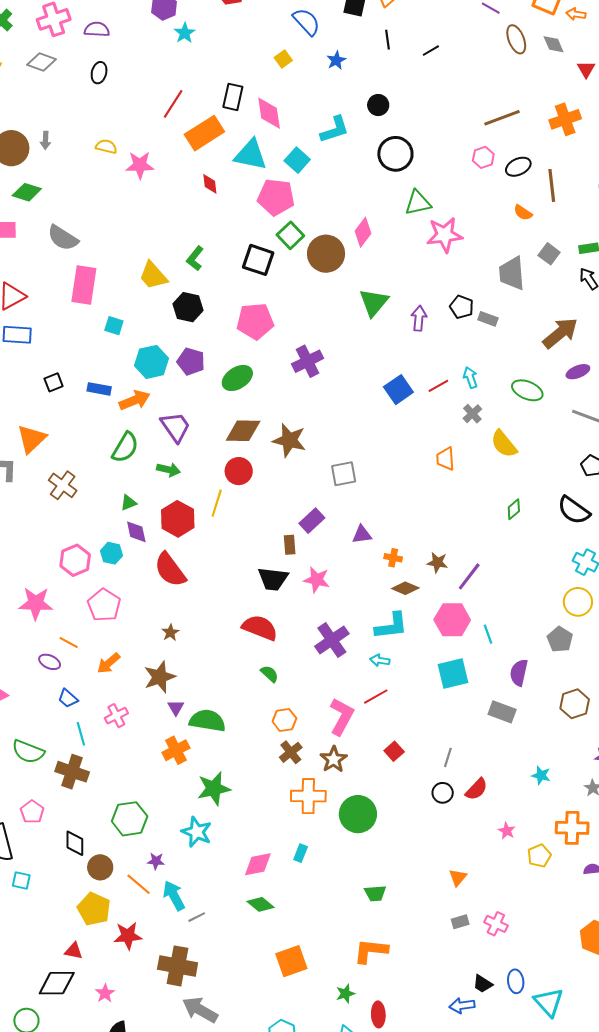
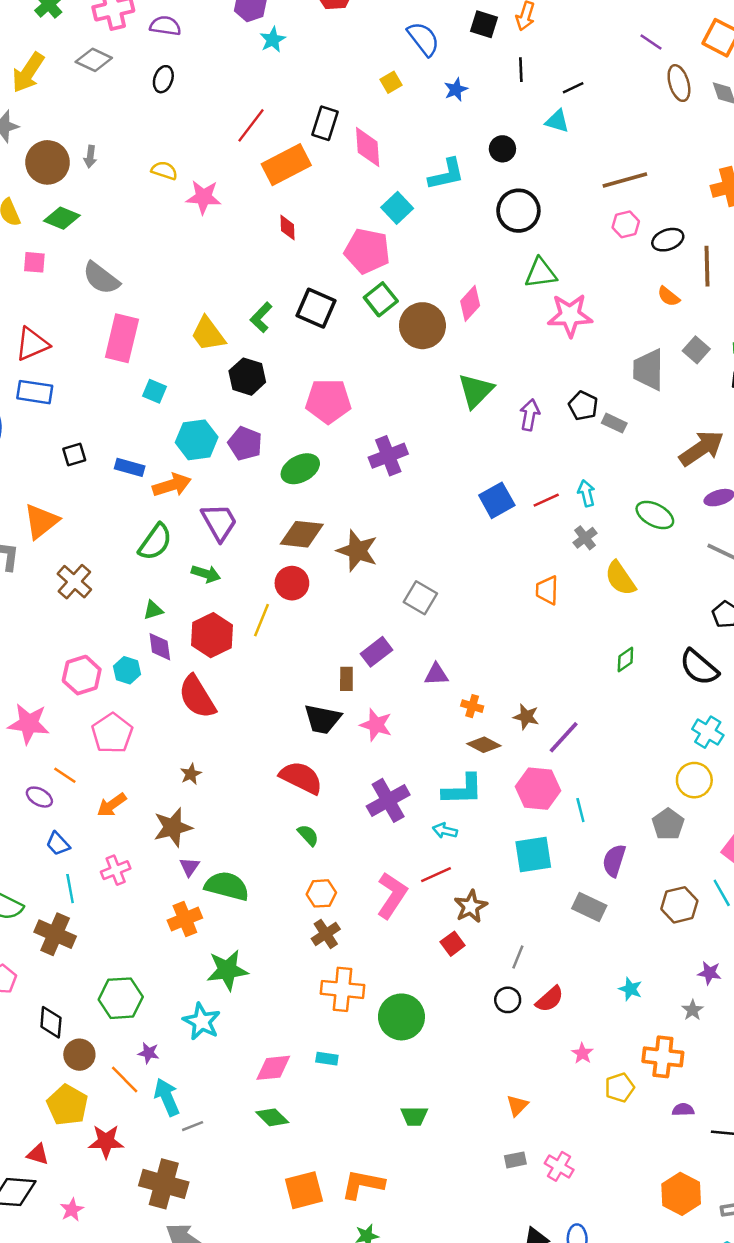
brown line: (502, 118) -> (625, 180), moved
cyan triangle: (251, 155) -> (557, 121), moved, size x0.6
black square: (258, 260) -> (316, 308), moved
gray square: (344, 474) -> (420, 598), turned 36
brown star: (334, 759) -> (471, 906), moved
cyan rectangle: (301, 853) -> (327, 1059), turned 72
orange L-shape: (371, 951) -> (363, 1184), moved

